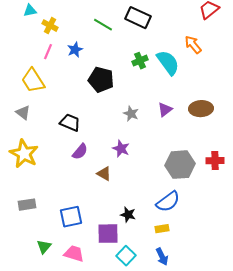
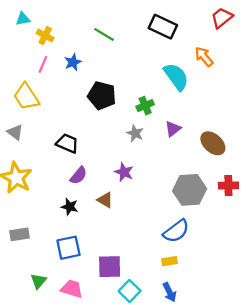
black rectangle: (138, 18) -> (163, 27), moved
green cross: (140, 61) -> (145, 106), moved
brown ellipse: (201, 109) -> (213, 143), moved, turned 45
black star: (128, 215) -> (70, 207), moved

